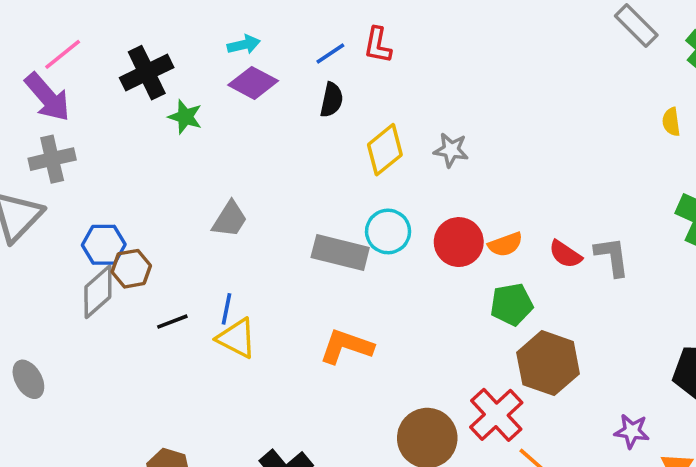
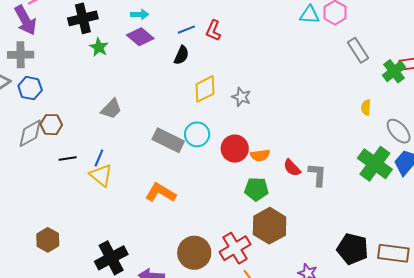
blue hexagon: (104, 245) -> (30, 88), moved

